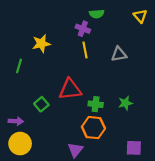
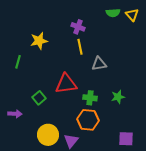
green semicircle: (97, 14) -> (113, 13), moved
gray triangle: (119, 54) -> (99, 64), moved
yellow circle: (20, 144) -> (48, 135), moved

